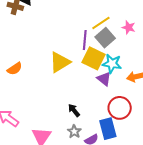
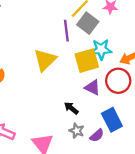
yellow square: (94, 58) -> (87, 61), moved, turned -30
purple triangle: (104, 79) -> (92, 87), moved
red circle: (120, 108) -> (118, 81), moved

